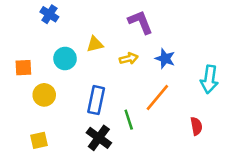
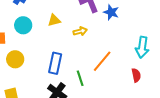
cyan circle: (65, 58) -> (23, 25), moved
blue star: (165, 58) -> (111, 12), moved
red semicircle: (196, 126) -> (136, 75), moved

